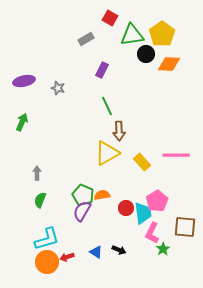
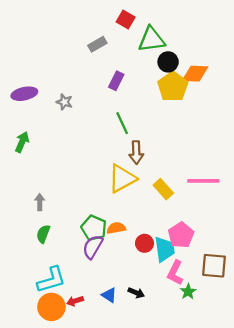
yellow pentagon: (162, 34) -> (173, 87), moved

